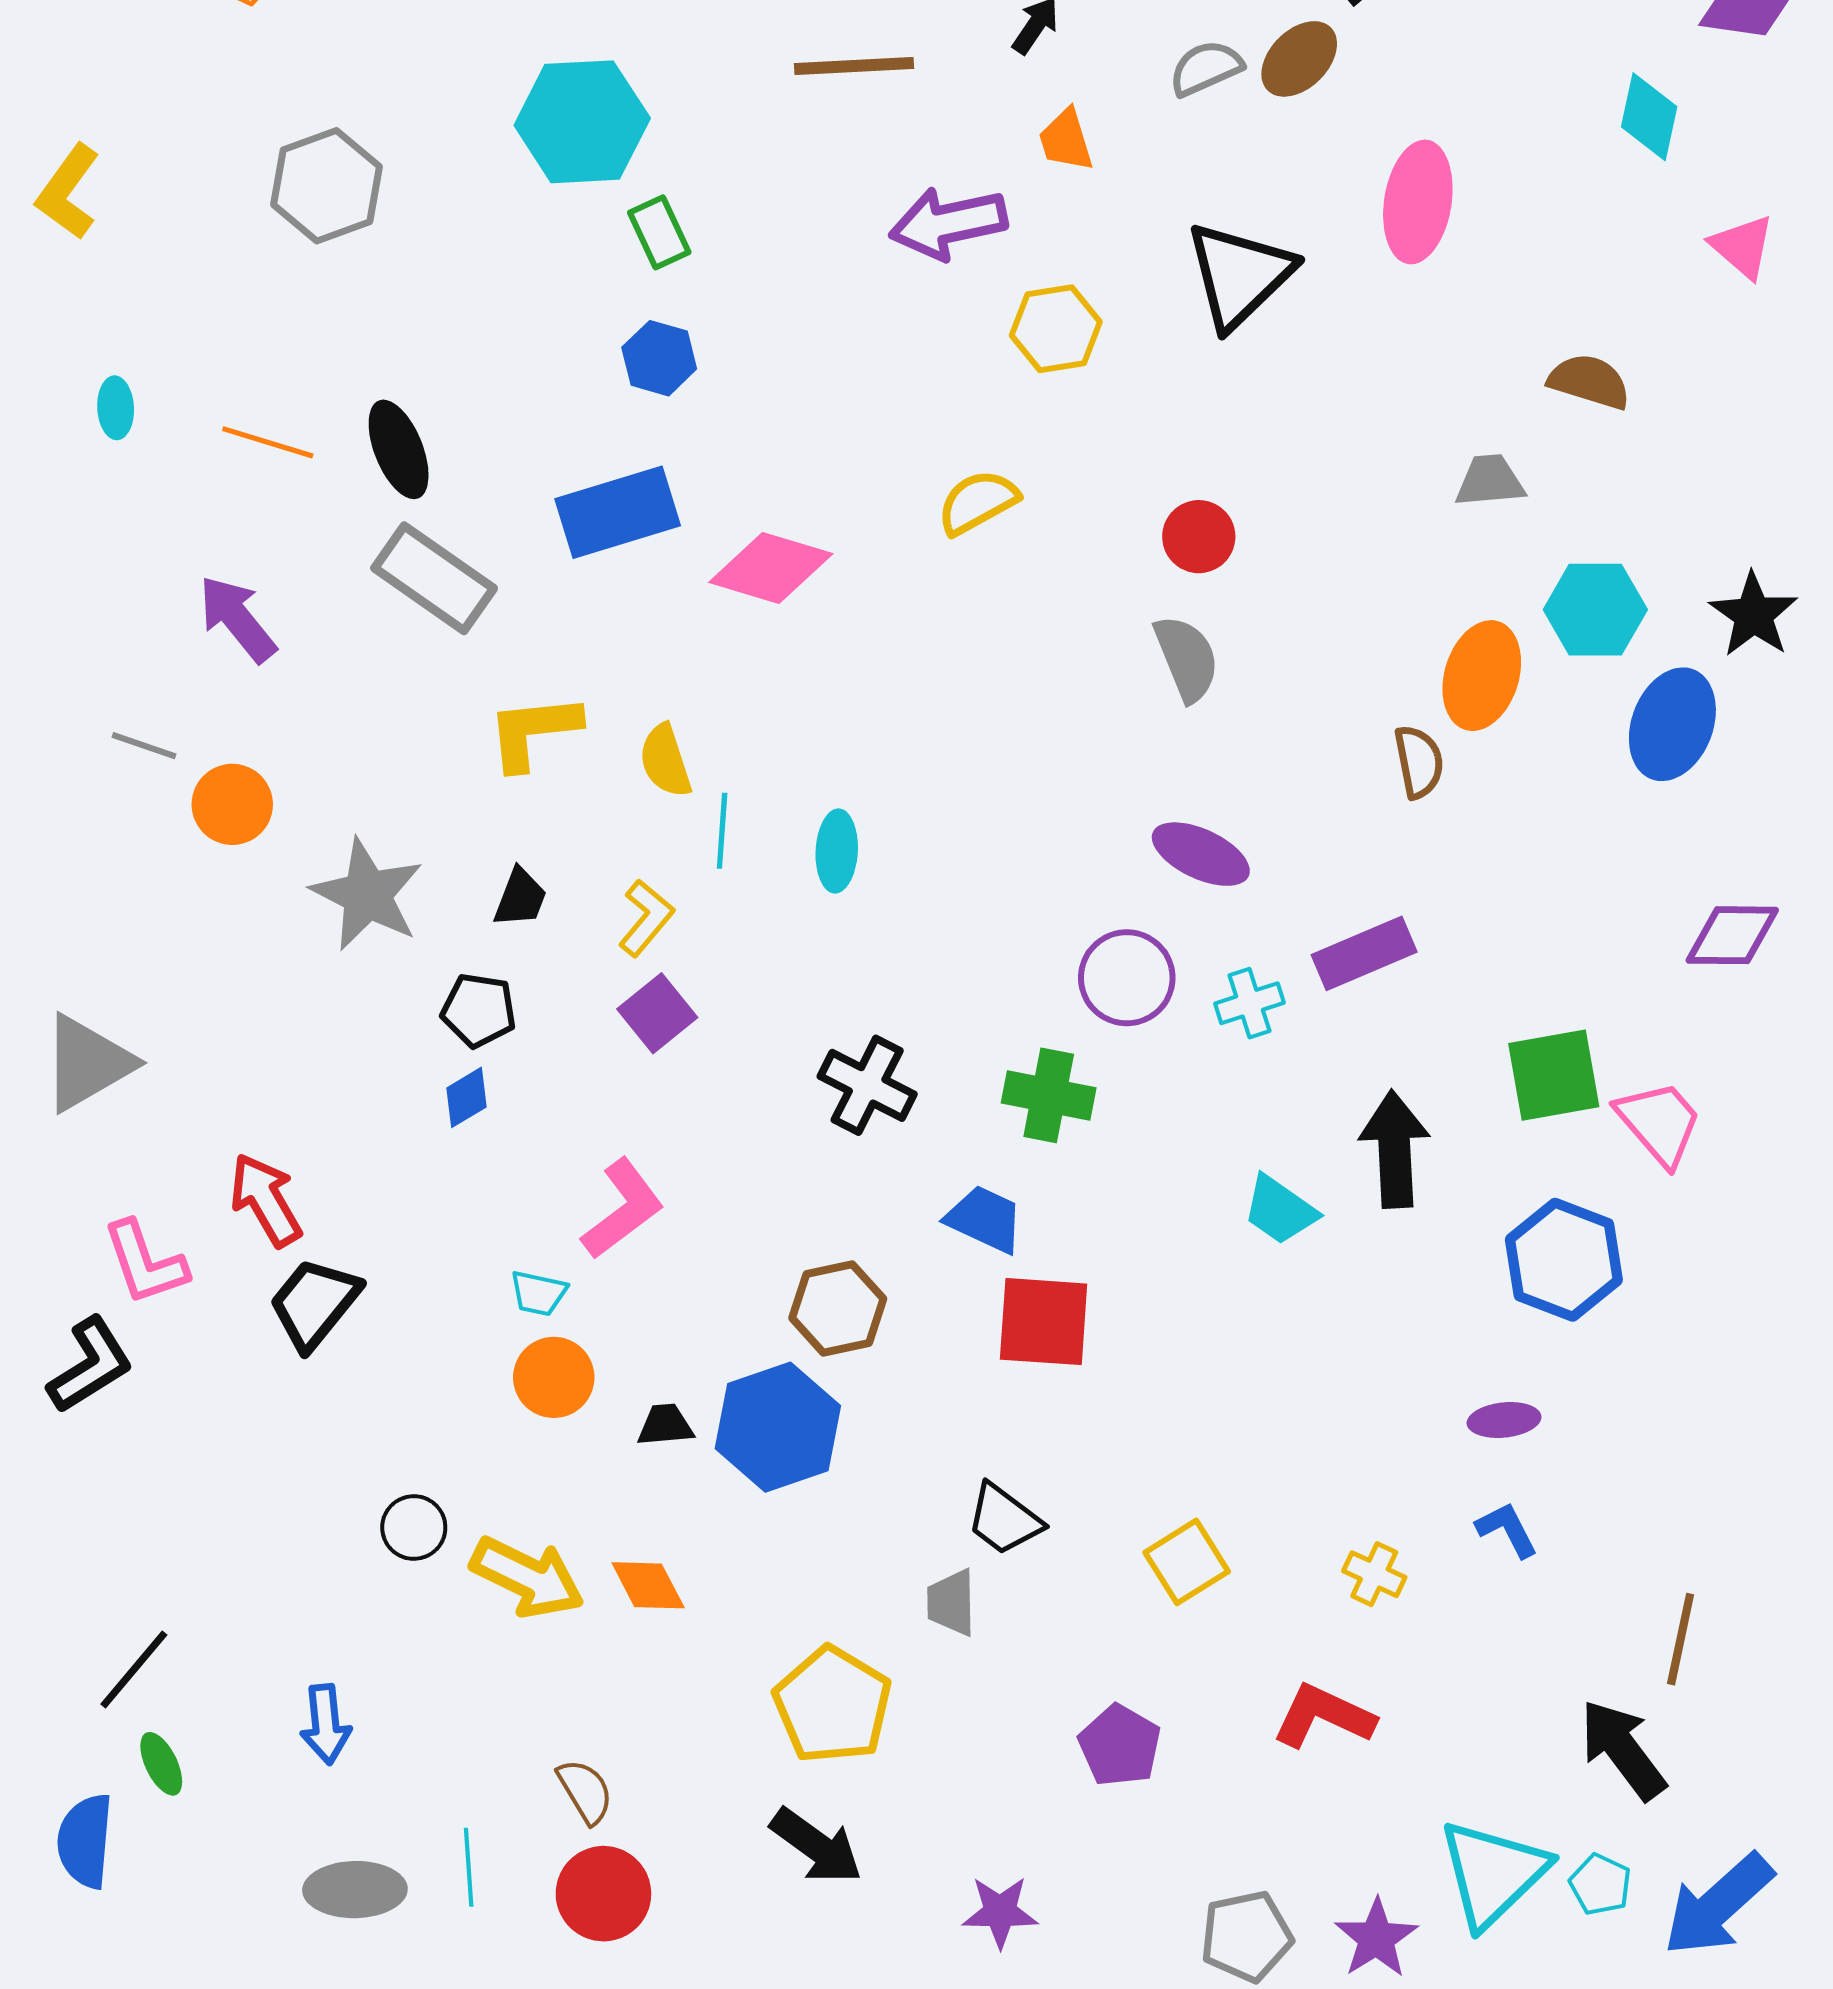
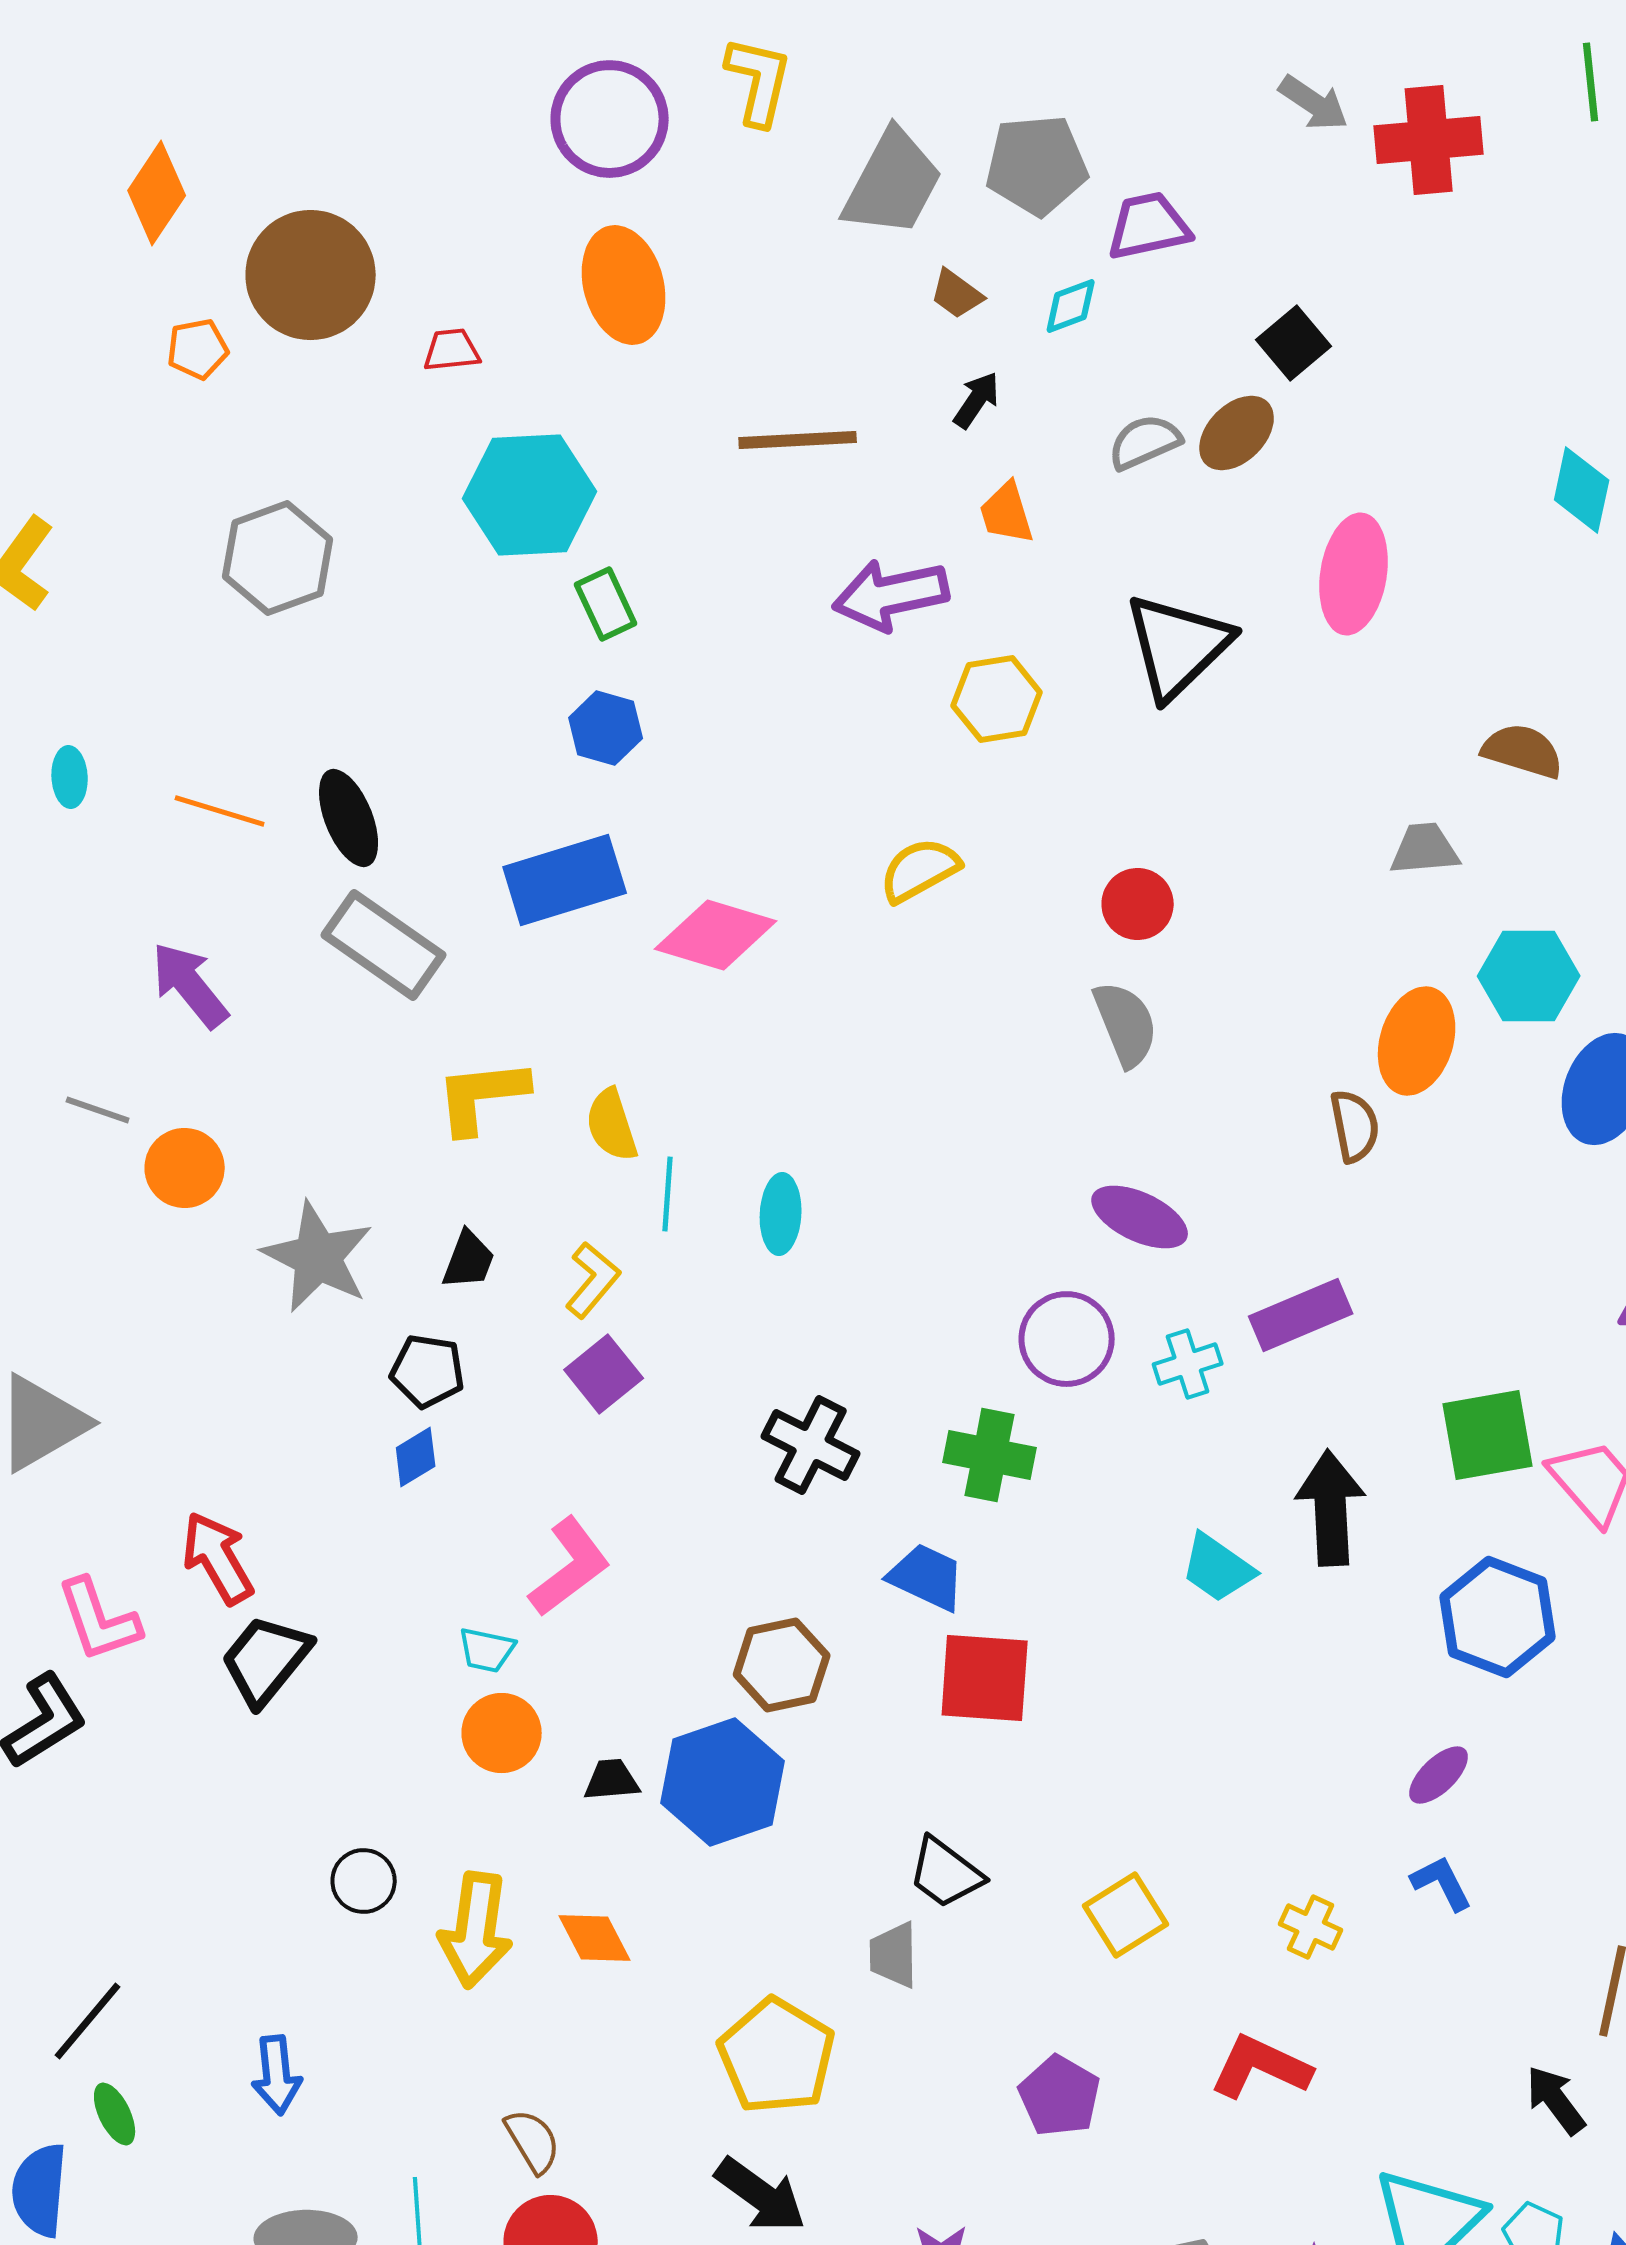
purple ellipse: (1504, 1420) -> (1439, 1775), turned -38
yellow arrow: (527, 1577) -> (476, 1930), turned 72
black arrow: (1623, 1750) -> (1556, 2100), size x0.7

